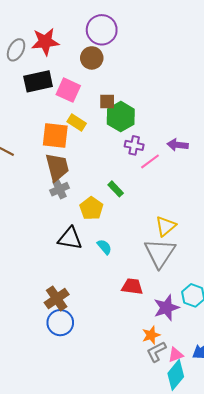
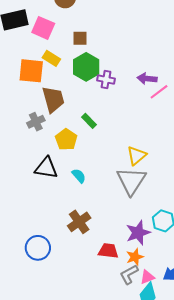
green hexagon: (121, 117) -> (86, 67), moved
pink line: (150, 161) -> (159, 92), moved
brown trapezoid: (57, 167) -> (53, 99), moved
red trapezoid: (132, 286) -> (108, 251), moved
brown cross: (57, 298) -> (79, 222), moved
orange star: (151, 335) -> (135, 257), moved

